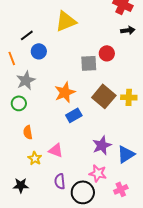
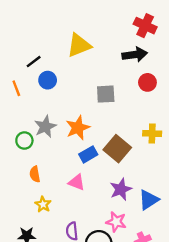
black arrow: (128, 30) -> (135, 55), moved, size x1.5
red circle: (107, 53) -> (147, 82), moved
gray star: (26, 80) -> (45, 127), moved
brown square: (104, 96) -> (117, 149), moved
pink triangle: (56, 150) -> (77, 182), moved

